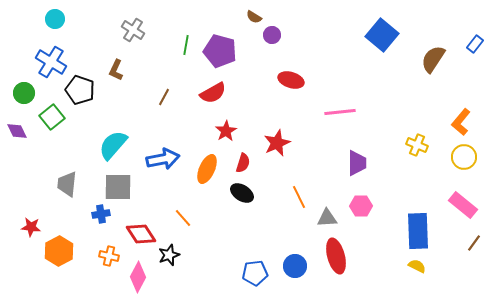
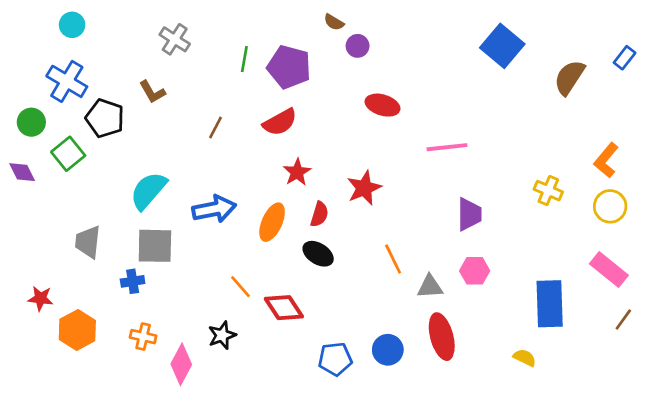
brown L-shape: (116, 70) -> (152, 92), turned -55
red diamond: (141, 234) -> (284, 308), moved
yellow semicircle: (417, 266) -> (525, 358), moved

